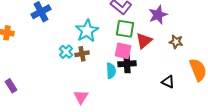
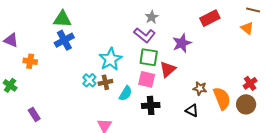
brown star: (176, 42) -> (200, 88), moved
black cross: (127, 64) -> (151, 105), moved
cyan semicircle: (111, 71) -> (126, 93), moved, turned 35

